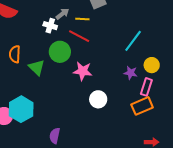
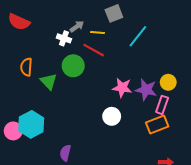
cyan line: (133, 41) -> (138, 36), moved
pink star: (83, 71) -> (122, 88), moved
purple star: (131, 73) -> (146, 90), size x1.5

